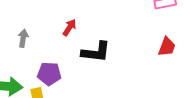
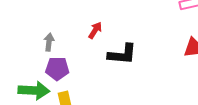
purple pentagon: (49, 74) -> (57, 69), moved

